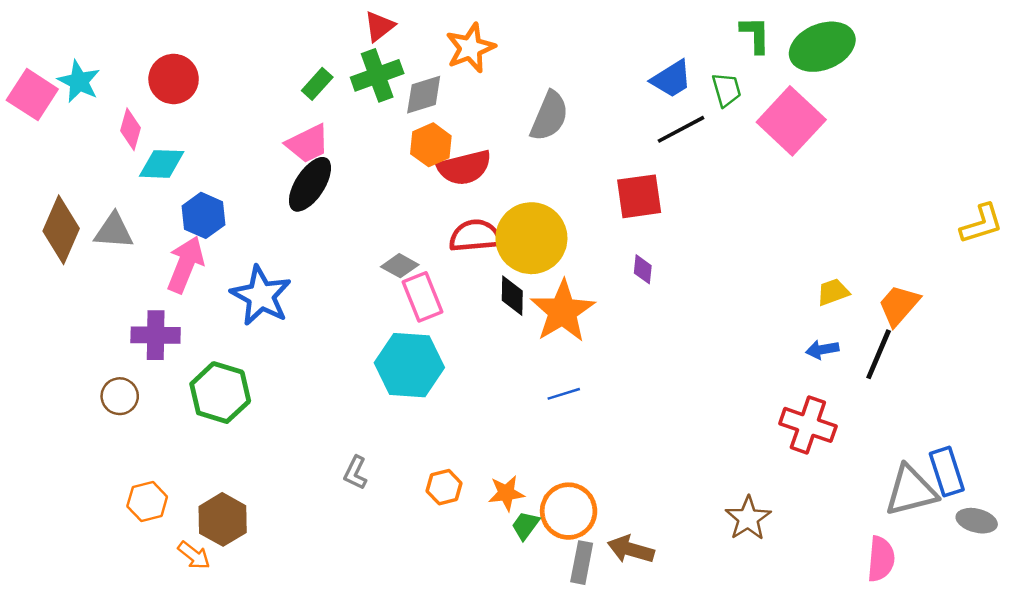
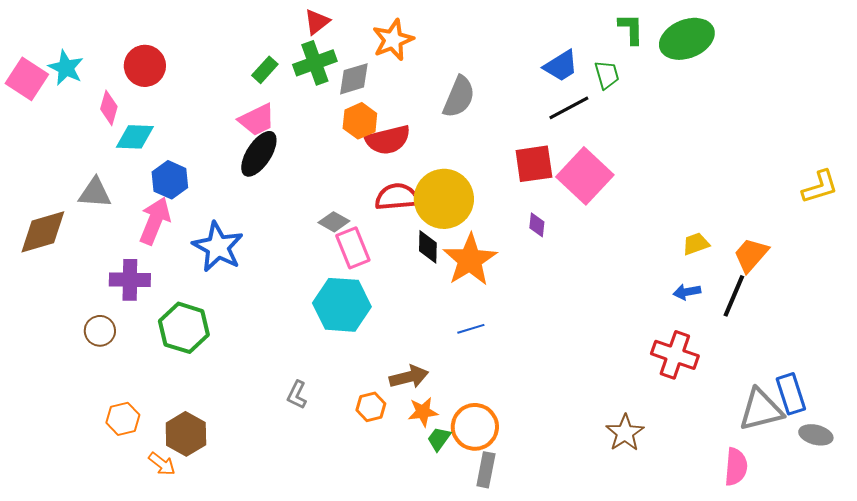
pink square: (791, 121) -> (585, 176), moved
brown diamond: (61, 230) -> (43, 232), moved, turned 50
brown arrow: (631, 549) -> (409, 377), moved, turned 150

